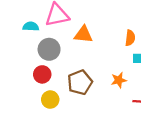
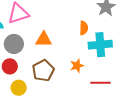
orange triangle: (83, 34) -> (44, 39), moved

